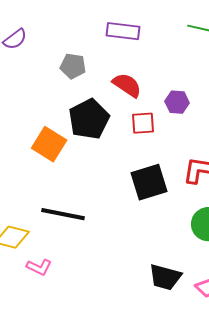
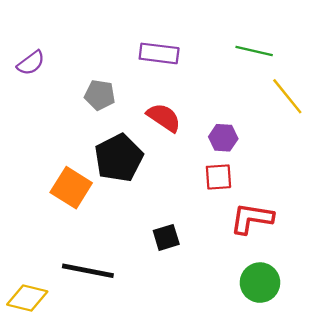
red square: (143, 123) -> (218, 177), moved
black square: (149, 182) -> (166, 237), moved, size x0.6

